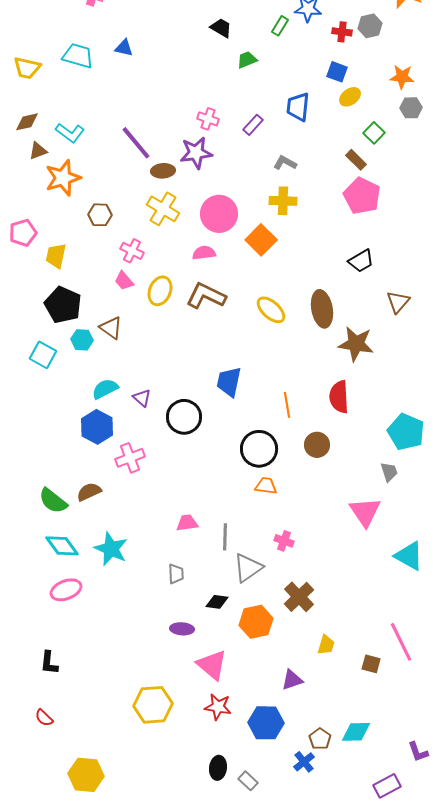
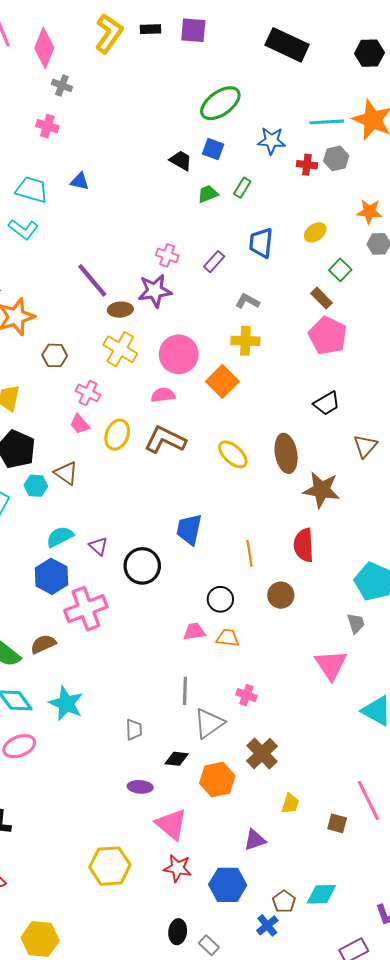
green rectangle: (280, 26) -> (242, 188), moved
blue square: (337, 72) -> (213, 149), moved
cyan L-shape: (70, 133) -> (23, 229), moved
black circle: (259, 449) -> (220, 599), size x0.7
pink cross: (130, 458) -> (86, 609), size x1.4
pink trapezoid: (187, 523) -> (194, 632), moved

